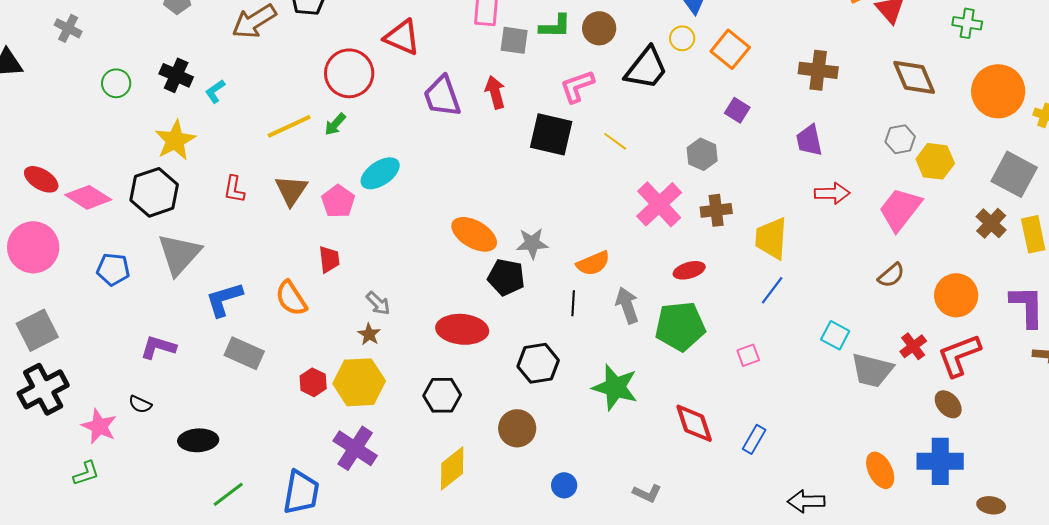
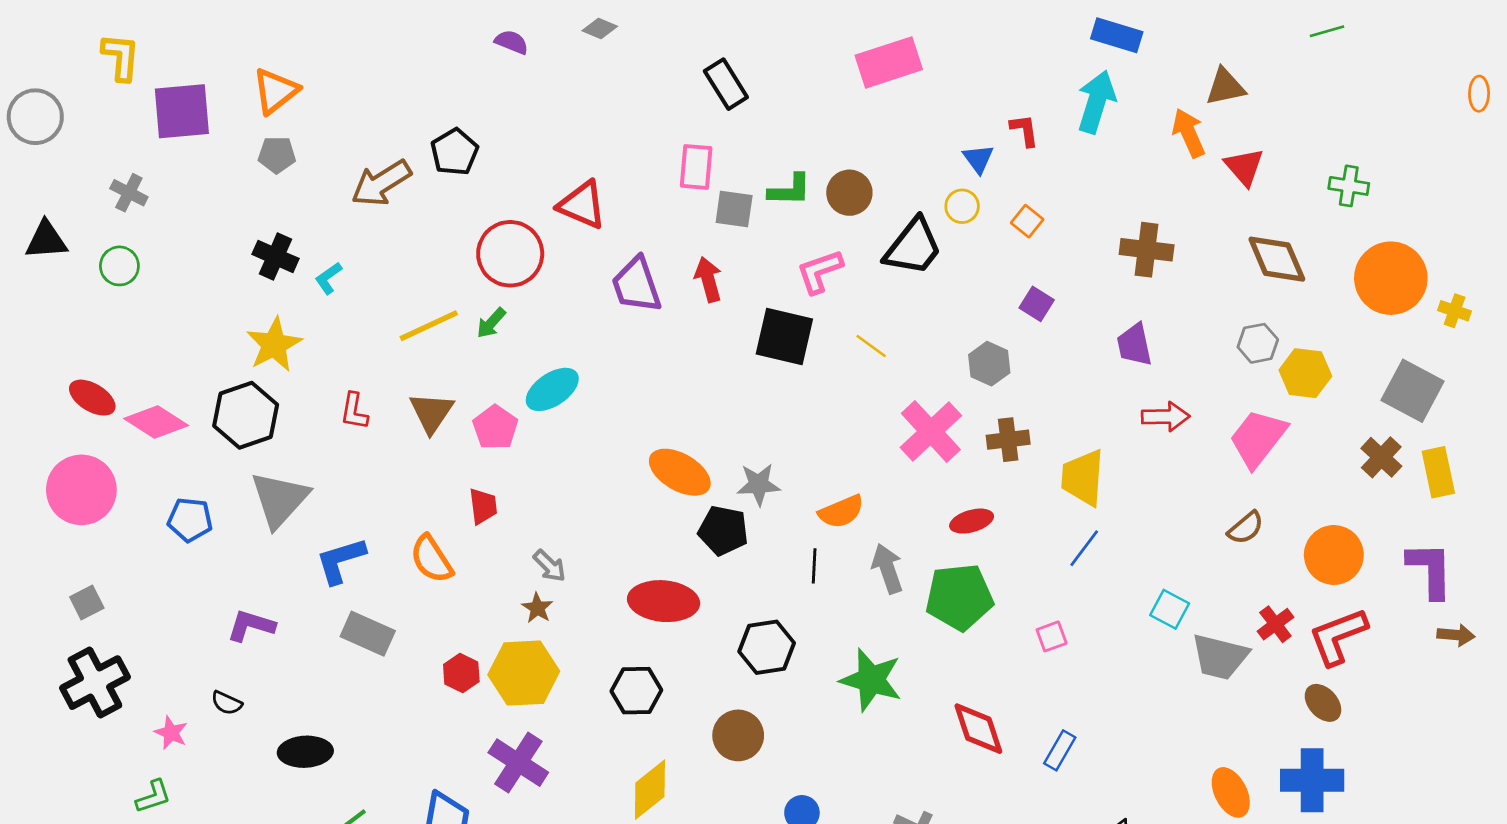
orange square: (730, 49) -> (1027, 221), size x0.6
green circle: (116, 83) -> (119, 266), moved
gray square: (37, 330) -> (87, 602), size x0.6
pink star: (99, 426) -> (171, 733), size x0.7

